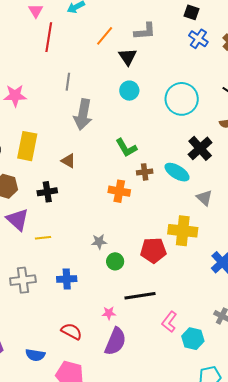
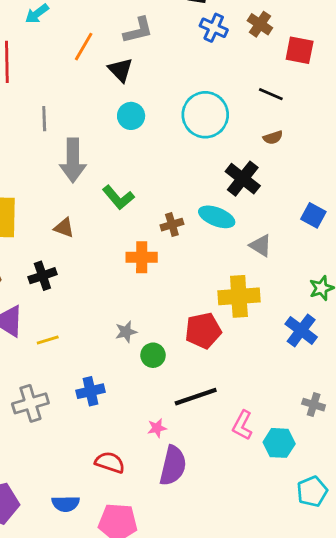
green L-shape: (126, 148) -> (118, 197), moved

